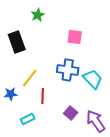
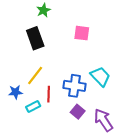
black rectangle: (17, 42) -> (35, 38), moved
blue cross: (68, 70) -> (75, 86), moved
cyan rectangle: (28, 119) -> (33, 107), moved

